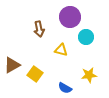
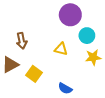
brown arrow: (39, 29) -> (22, 41), moved
yellow star: (89, 75) -> (93, 57), moved

